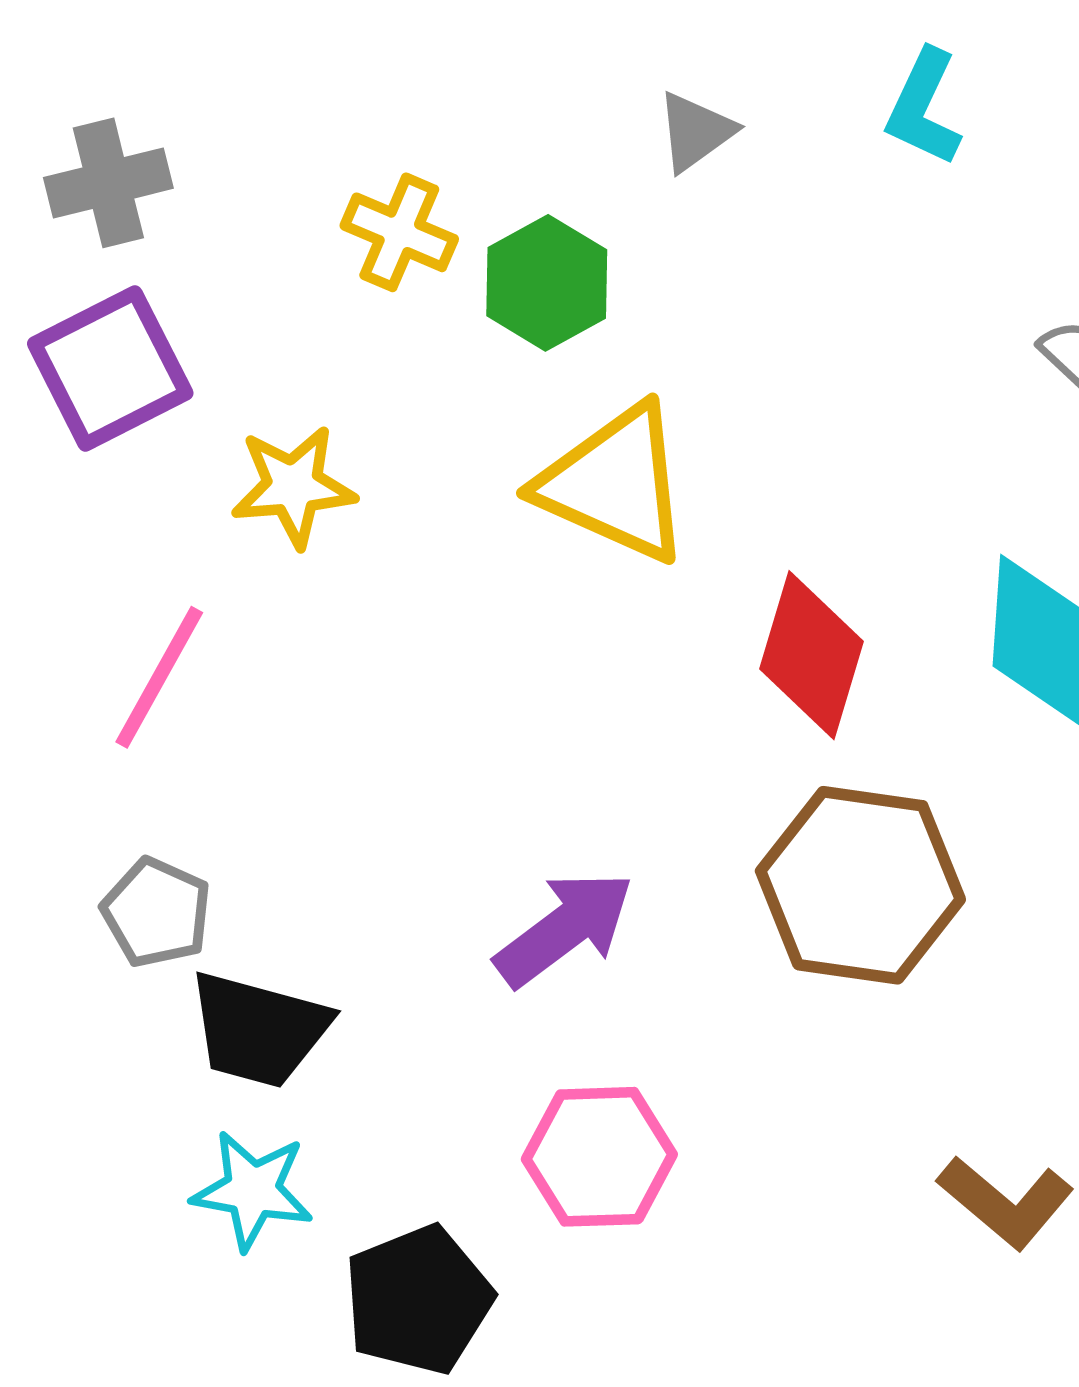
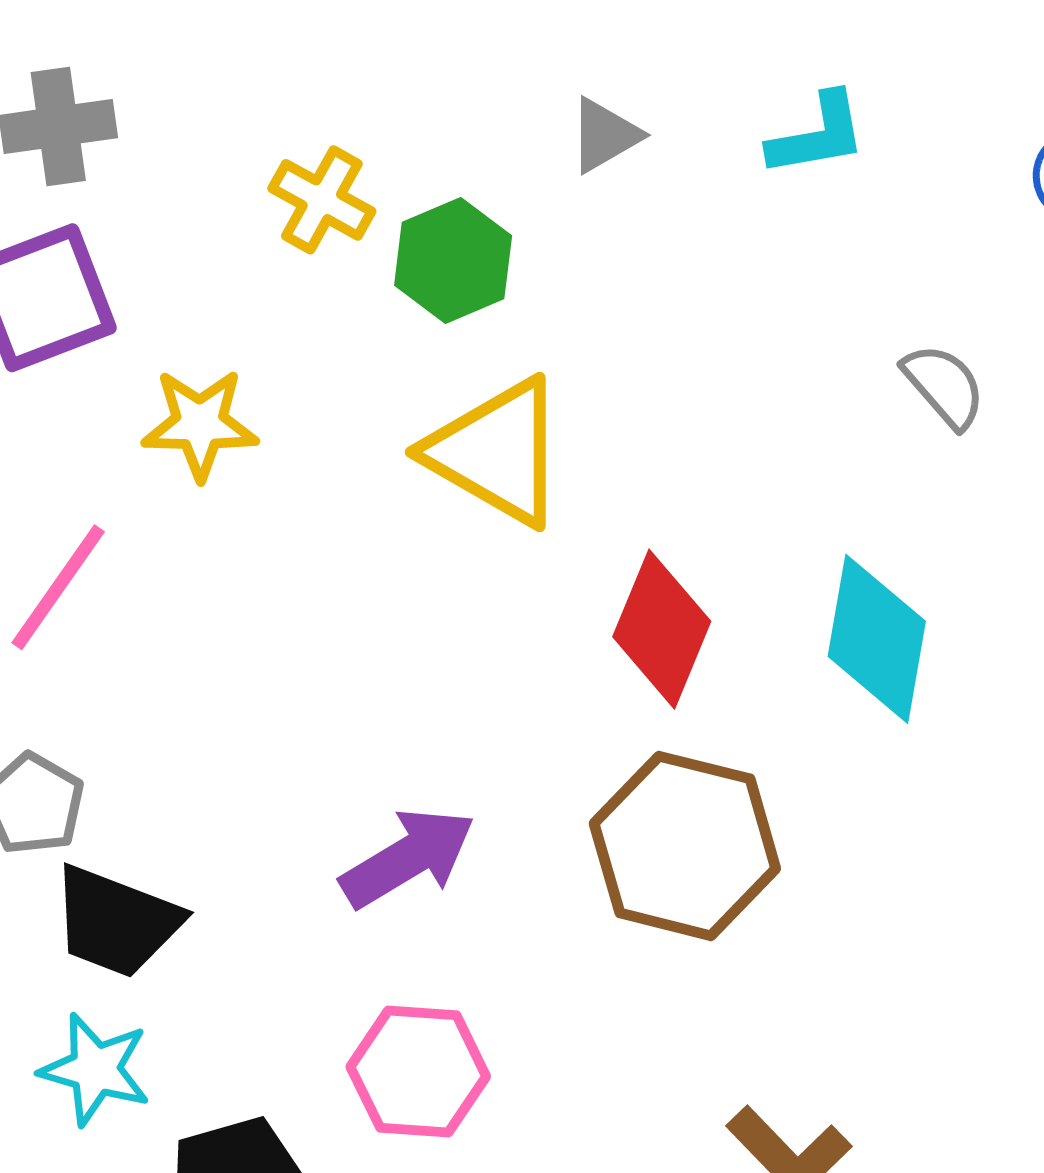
cyan L-shape: (924, 108) -> (817, 135), turned -131

